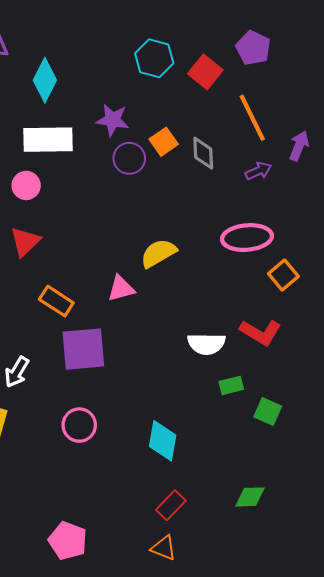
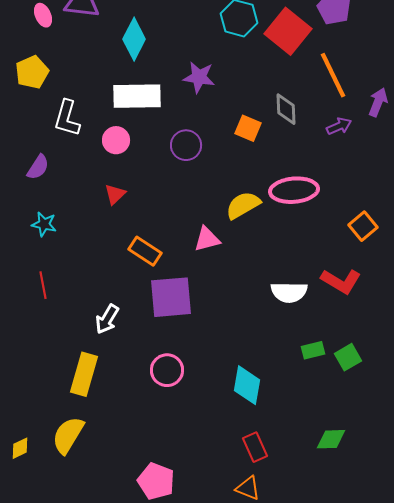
red square: (205, 72) -> (288, 31), size x1.4
orange square: (164, 142) -> (248, 128), moved, turned -32
purple circle: (129, 158) -> (186, 145), moved
pink ellipse: (247, 238) -> (294, 190), moved
red triangle: (25, 242) -> (115, 194), size x0.7
green rectangle: (231, 385) -> (313, 350), moved
green square: (268, 412) -> (348, 357), turned 36
red rectangle: (171, 505) -> (255, 447), turned -68

